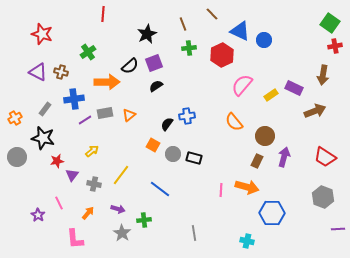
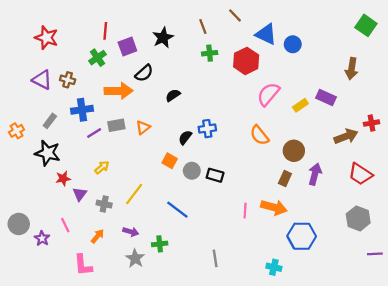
red line: (103, 14) -> (105, 31), moved
red cross: (335, 46) -> (371, 123), moved
purple square: (154, 63) -> (127, 46), moved
brown arrow: (323, 75) -> (352, 69), moved
brown arrow: (315, 111) -> (346, 136), moved
gray circle: (17, 157) -> (19, 224), moved

